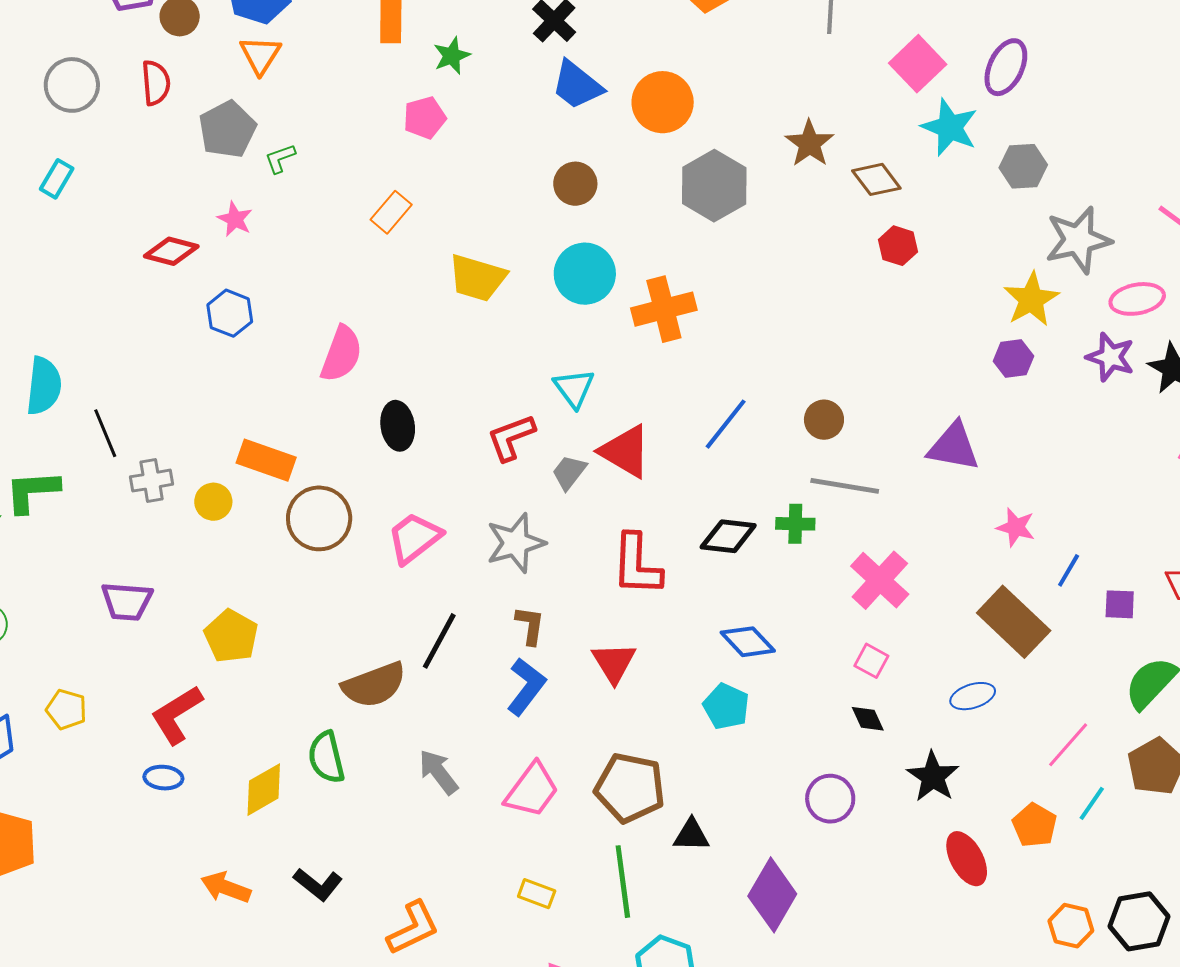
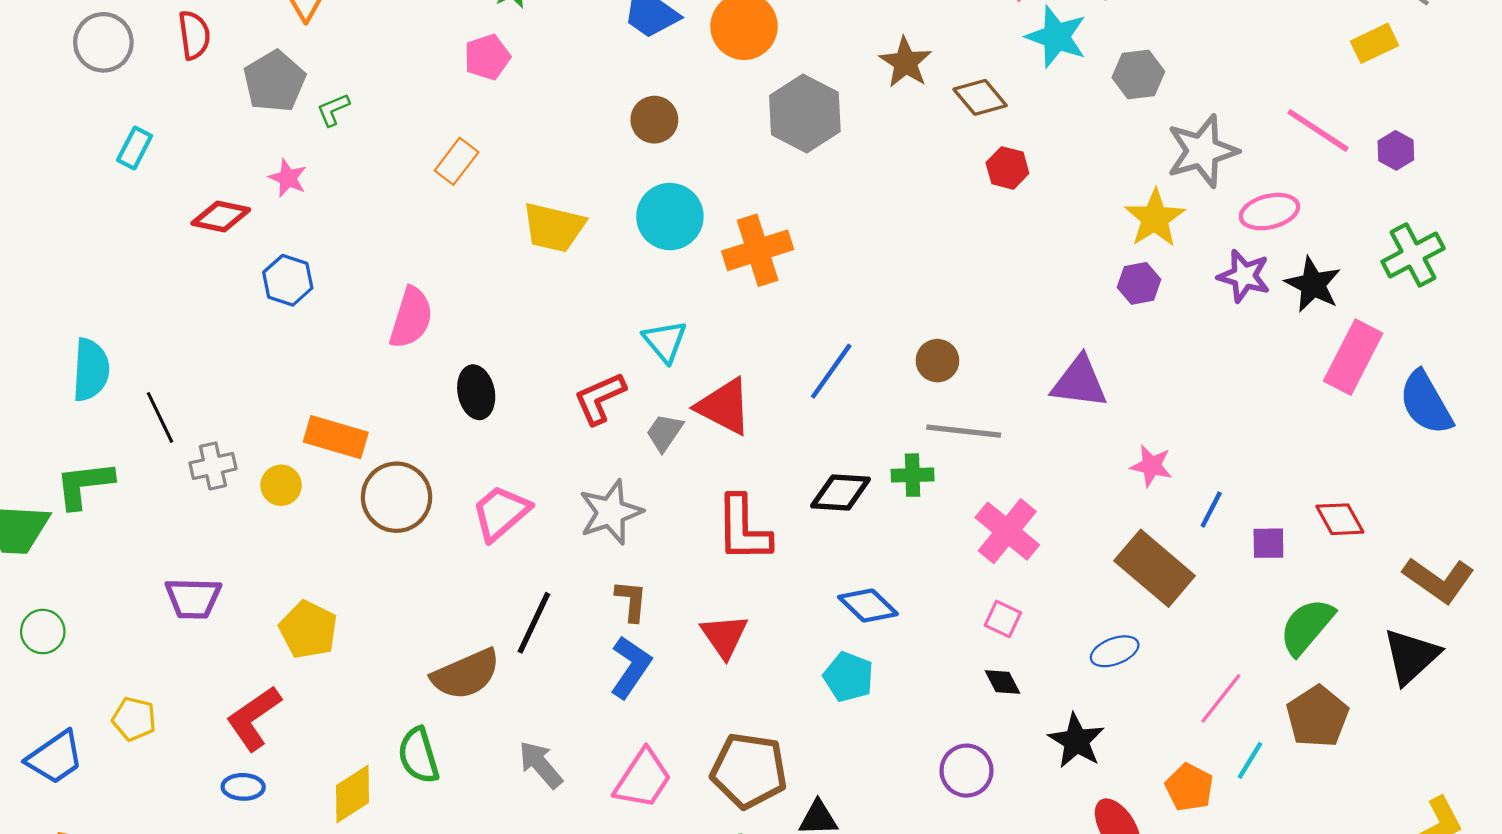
cyan rectangle: (57, 179) -> (135, 148), moved

